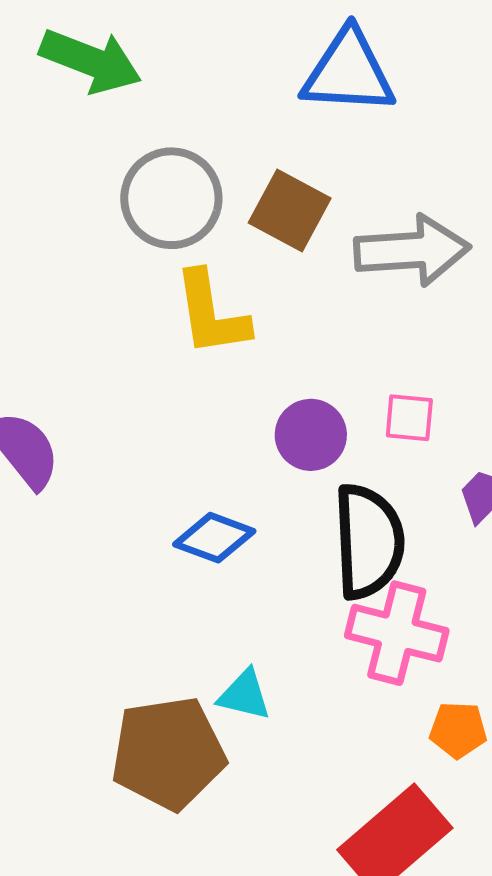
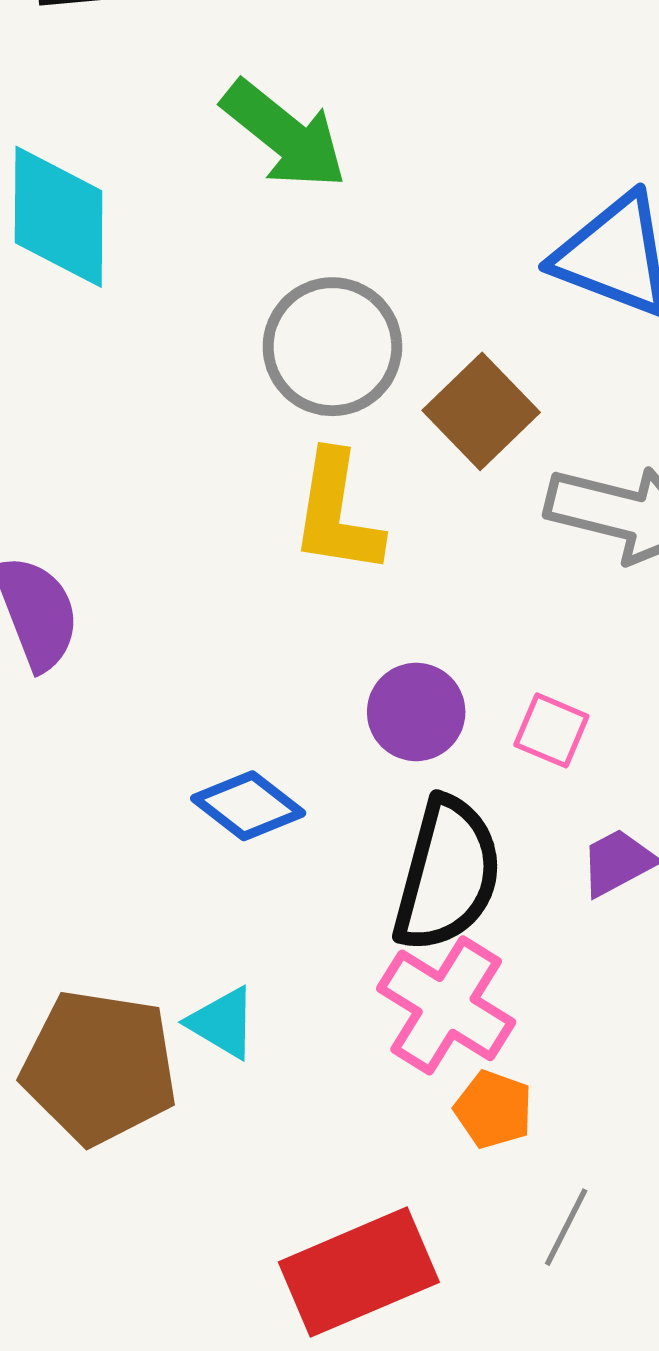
orange pentagon: (458, 730) -> (493, 1109), moved

